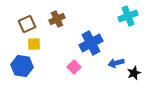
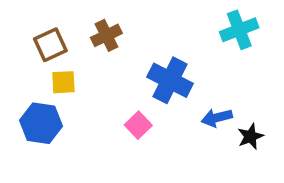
blue cross: (91, 43) -> (170, 80), turned -35

